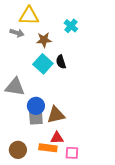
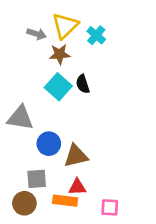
yellow triangle: (29, 16) -> (65, 26), moved, turned -45
gray arrow: (17, 33) -> (37, 34), moved
gray square: (36, 118) -> (37, 179), moved
pink square: (72, 153) -> (110, 207), moved

